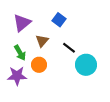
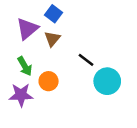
blue square: (59, 20) -> (54, 14), moved
brown triangle: (42, 41) -> (52, 39), moved

